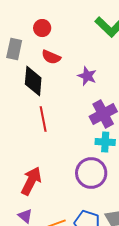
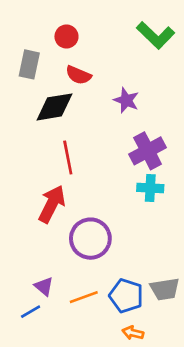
black diamond: (33, 81) -> (54, 107), turned 76
purple circle: (91, 173) -> (90, 239), moved
red arrow: (31, 181) -> (52, 204), moved

